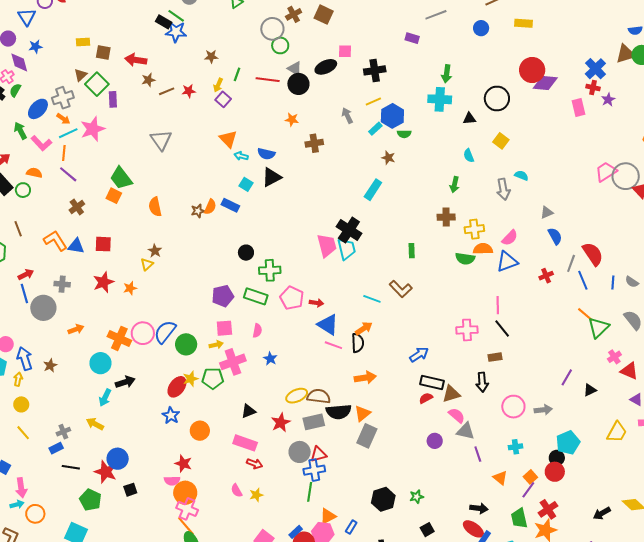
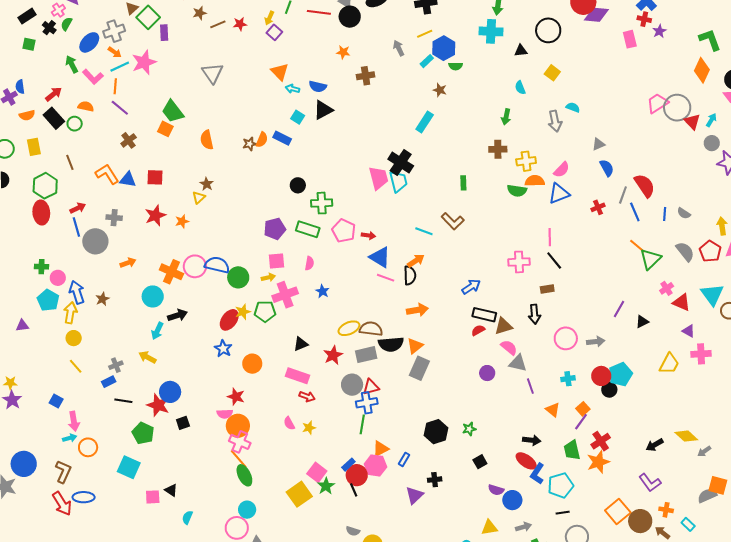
blue semicircle: (165, 332) -> (217, 265), turned 65
yellow arrow: (18, 379) -> (70, 313), size x1.5
red circle: (555, 472) -> (601, 376), moved

